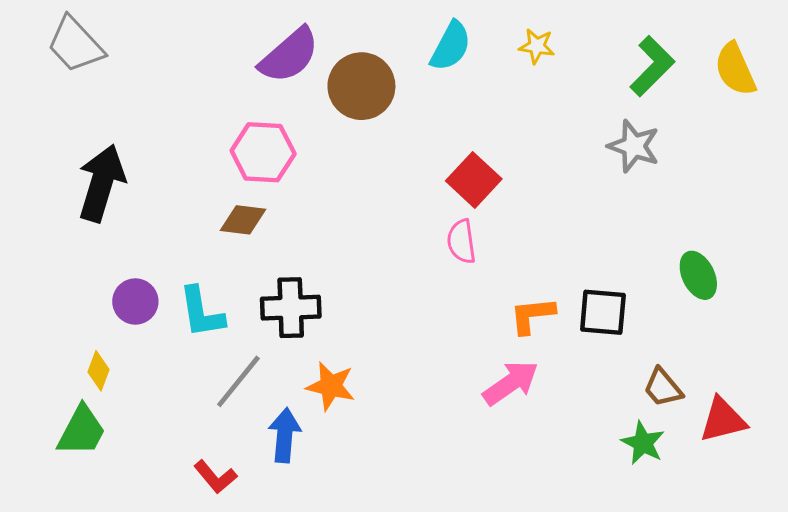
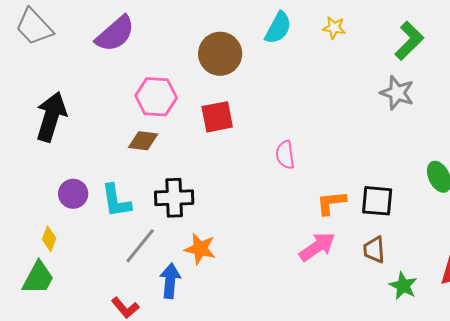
purple semicircle: (289, 55) -> (115, 34), moved
red square: (474, 180) -> (217, 117), moved, turned 36
brown trapezoid: (663, 388) -> (374, 250), moved, turned 36

